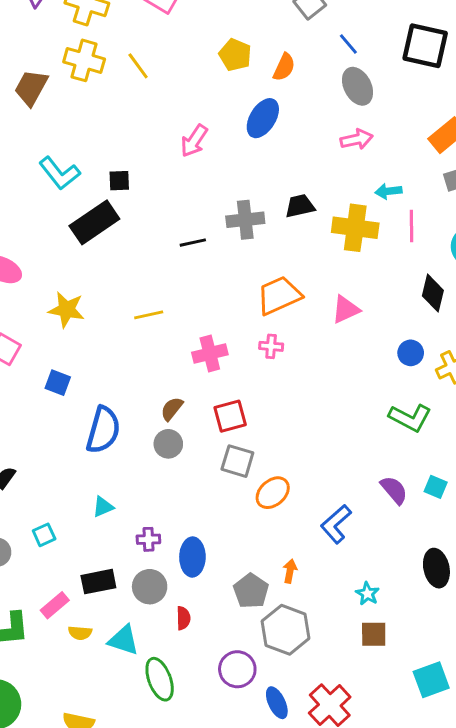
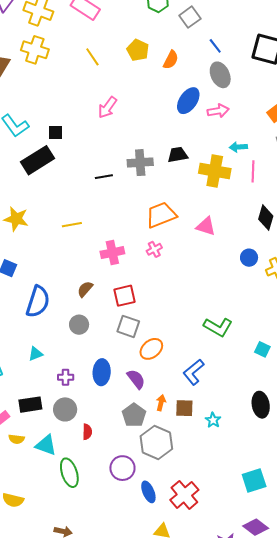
yellow line: (138, 66) -> (92, 57), moved
blue ellipse: (263, 118) -> (188, 101), moved
pink triangle: (346, 309) -> (206, 226), turned 40
pink cross: (271, 346) -> (154, 249), turned -35
green L-shape: (410, 418) -> (218, 327), moved
gray circle: (168, 444) -> (79, 325), moved
purple semicircle: (394, 490) -> (136, 379), moved
blue ellipse: (192, 557) -> (102, 372), moved
brown square: (374, 634) -> (184, 408), moved

